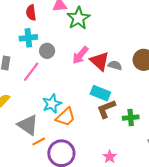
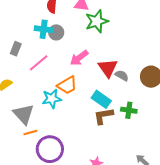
gray circle: (47, 51) -> (56, 32), moved
pink arrow: (80, 55) -> (79, 58), moved
orange trapezoid: (66, 117) -> (67, 85), moved
green cross: (131, 118) -> (129, 110), moved

